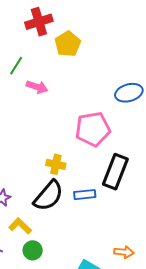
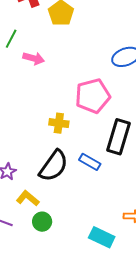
yellow cross: (56, 164) -> (59, 123), moved
blue rectangle: (85, 195) -> (90, 162), turned 40

